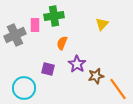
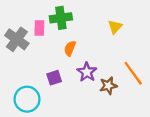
gray cross: (15, 35) -> (17, 39), turned -30
purple square: (48, 69) -> (54, 78), turned -32
orange line: (118, 89) -> (133, 73), moved

